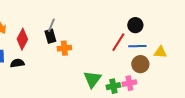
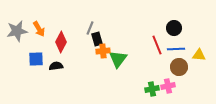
black rectangle: (50, 36) -> (97, 39), moved
red line: (118, 42) -> (157, 45), turned -54
green triangle: (92, 79) -> (118, 59), moved

